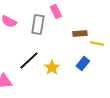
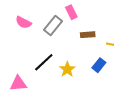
gray rectangle: (38, 24) -> (53, 25), turned 30
brown rectangle: (80, 34) -> (88, 35), moved

